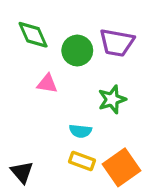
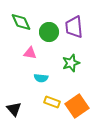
purple trapezoid: (117, 43) -> (74, 27), turned 75
cyan semicircle: (80, 131) -> (41, 78), moved

